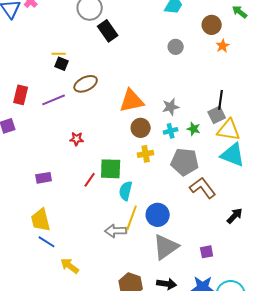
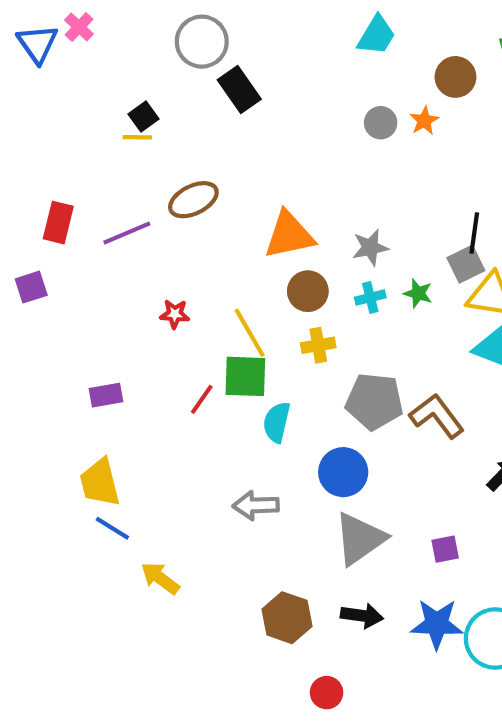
orange star: (223, 46) -> (424, 121), moved
black square: (62, 64) -> (144, 116), moved, turned 32
gray pentagon: (185, 162) -> (374, 401), moved
yellow line: (132, 218) -> (250, 333), moved, turned -50

